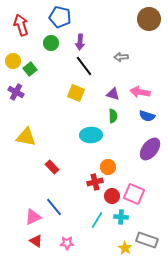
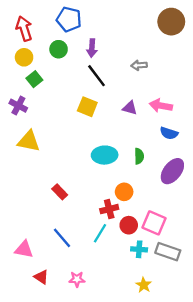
yellow circle: (13, 61) -> (24, 57), moved
green semicircle: (113, 116) -> (139, 156), moved
yellow triangle: (26, 137) -> (29, 141), moved
pink triangle: (33, 217) -> (24, 249), moved, turned 36
cyan line: (97, 220) -> (100, 233), moved
gray rectangle: (147, 240) -> (168, 252), moved

